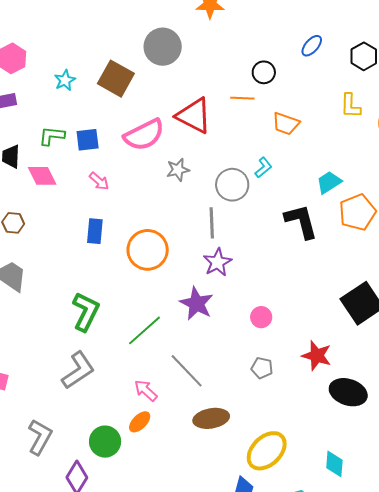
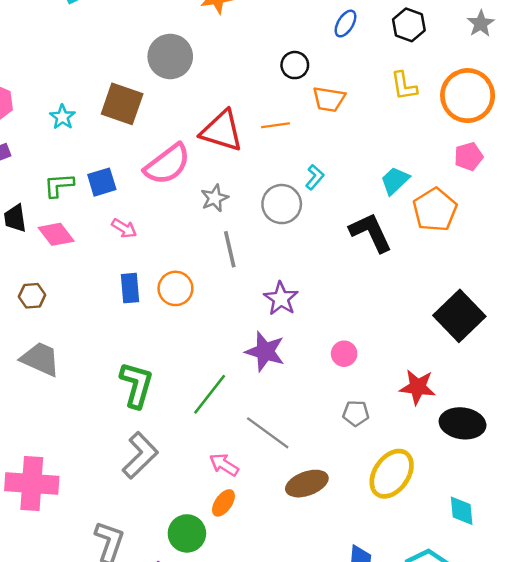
orange line: (242, 98) -> (275, 125), moved
orange trapezoid: (286, 124) -> (329, 99), moved
gray line: (212, 223) -> (230, 249), moved
orange circle: (148, 250) -> (175, 288), moved, size x0.7
yellow ellipse: (267, 451) -> (392, 474), moved

